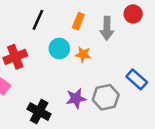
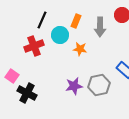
cyan circle: (59, 48) -> (60, 35), moved
red cross: (15, 57) -> (34, 46), moved
black cross: (39, 112) -> (27, 93), moved

